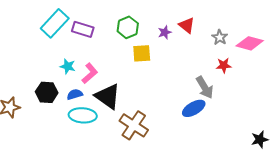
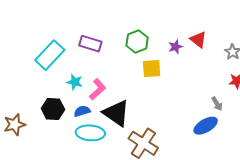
cyan rectangle: (55, 23) -> (50, 55), moved
gray arrow: (205, 87) -> (217, 104), size x0.6

